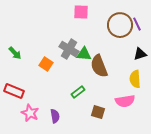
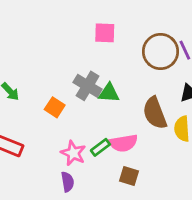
brown semicircle: (99, 66) -> (155, 113), moved
pink semicircle: (125, 101) -> (123, 143), moved
pink star: (30, 113) -> (73, 153), moved

